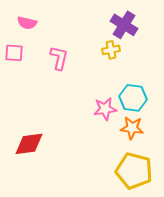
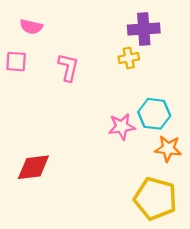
purple cross: (124, 25) -> (144, 29), turned -36
orange star: (132, 128) -> (168, 149), moved

